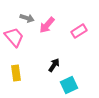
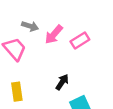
pink rectangle: (79, 31) -> (80, 40), moved

